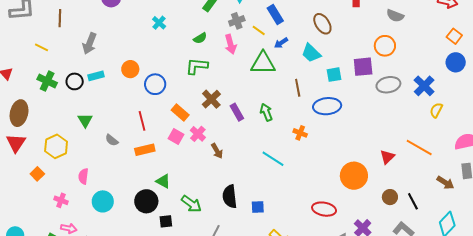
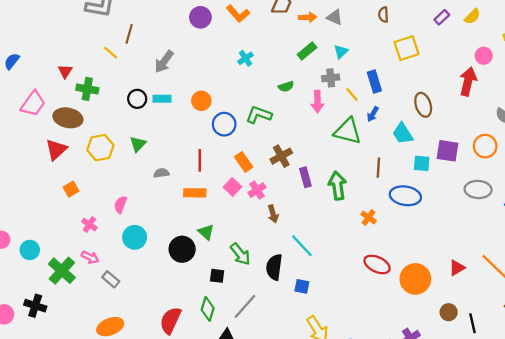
brown line: (60, 18) -> (129, 34), moved
blue arrow: (281, 43) -> (373, 114), turned -40
green L-shape: (197, 66) -> (259, 115), moved
purple square: (363, 67) -> (447, 151), moved
green cross: (47, 81) -> (87, 89), moved, turned -30
green arrow: (266, 112) -> (337, 186), size x1.4
brown ellipse: (19, 113) -> (68, 118), turned 75
gray semicircle: (112, 140) -> (161, 173), turned 120
yellow hexagon: (56, 146) -> (100, 148), moved
cyan line: (273, 159) -> (302, 246), moved
green arrow: (191, 204) -> (240, 254), moved
red ellipse: (324, 209) -> (377, 264), moved
black square: (166, 221) -> (217, 276), moved

